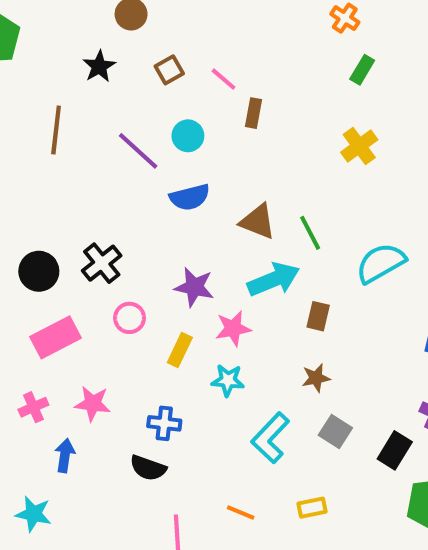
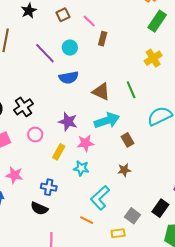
green rectangle: (362, 70) -> (157, 21), size x1.5
green line: (310, 233) -> (131, 90), moved
brown rectangle: (318, 316) -> (127, 140), turned -48
gray square: (335, 431) -> (133, 216), moved
orange line: (241, 512) -> (87, 220), moved

